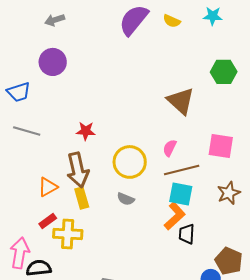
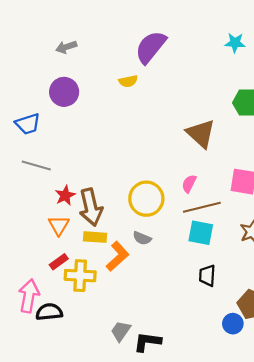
yellow semicircle: (172, 21) -> (128, 81), moved, turned -36
red star: (86, 131) -> (65, 195), moved, turned -30
orange triangle: (48, 187) -> (59, 225), turned -30
yellow rectangle: (82, 198) -> (95, 237), turned -70
orange L-shape: (175, 216) -> (117, 256), moved

